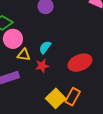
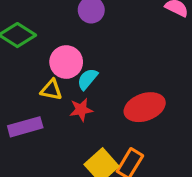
pink circle: (13, 39) -> (66, 62), moved

